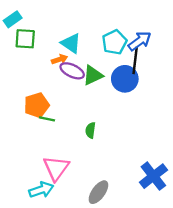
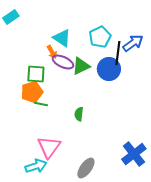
green square: (25, 39) -> (36, 74), moved
blue arrow: (140, 41) -> (133, 43), moved
orange arrow: (60, 59) -> (52, 52), turned 80

